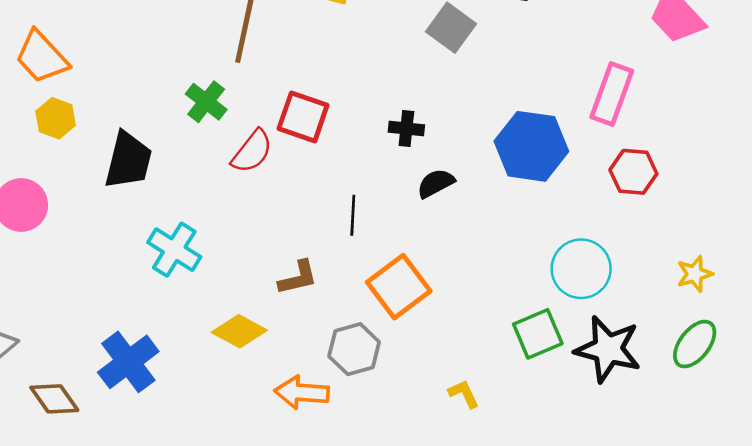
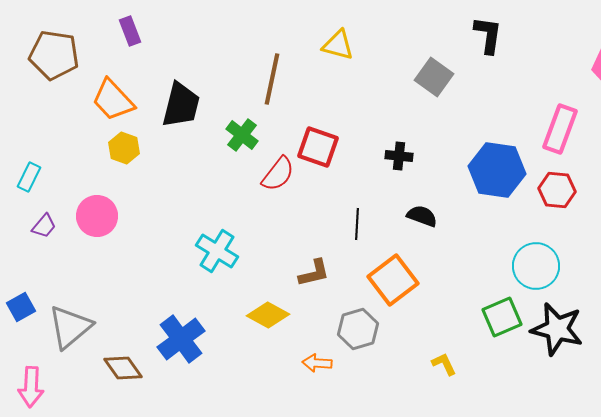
black trapezoid: (128, 160) -> (181, 105), moved
red hexagon: (633, 172) -> (557, 190), moved
black semicircle: (436, 183) -> (422, 216), moved, turned 48
orange arrow: (302, 392) -> (317, 363), size x0.7

